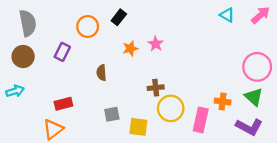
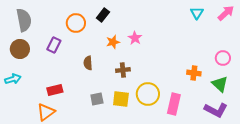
cyan triangle: (227, 15) -> (197, 13), turned 32
pink circle: (257, 67) -> (223, 58), size x0.6
brown cross: (156, 88) -> (123, 70), moved
orange cross: (223, 101) -> (194, 73), moved
yellow square: (138, 127) -> (121, 99), moved

